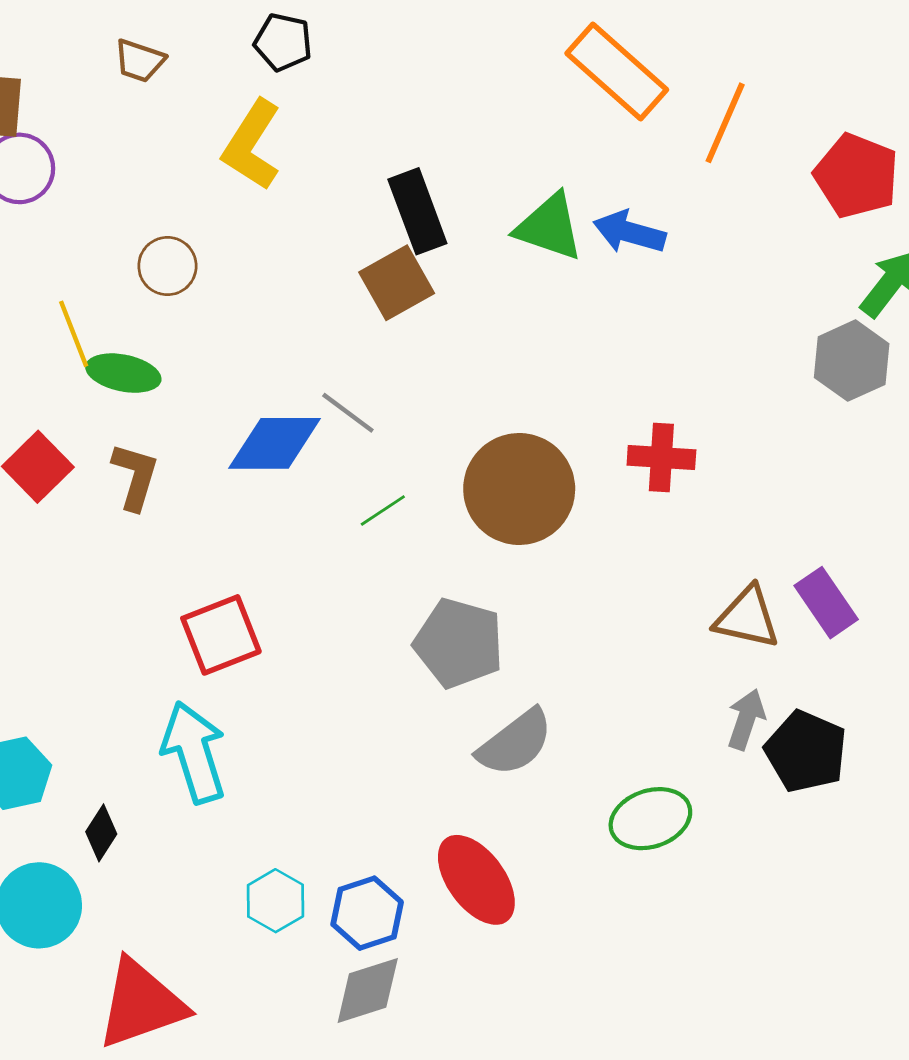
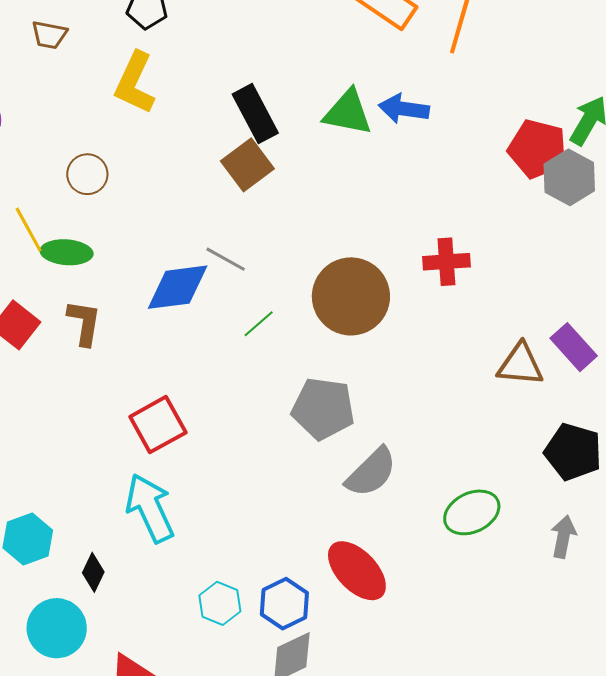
red pentagon: (856, 176) -> (538, 149), moved
gray arrow: (746, 719) -> (563, 537), moved

